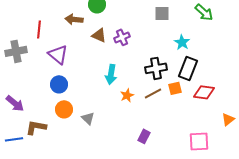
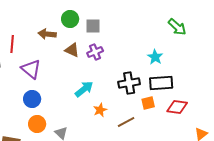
gray square: (162, 13) -> (93, 26), moved
black rectangle: (188, 68) -> (161, 83), turned 65
cyan arrow: (111, 74) -> (84, 89), turned -138
brown line: (153, 93) -> (126, 122), moved

